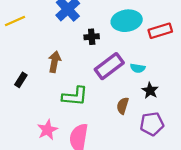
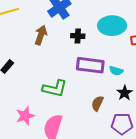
brown arrow: (55, 62) -> (41, 35), moved
purple rectangle: (109, 66) -> (90, 65), turned 36

